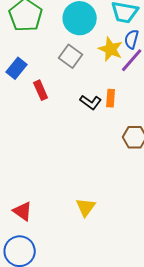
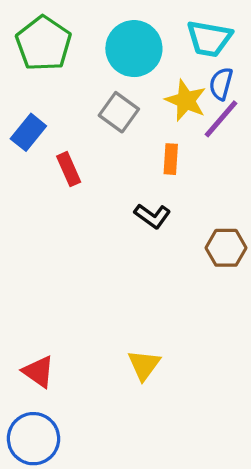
orange rectangle: (111, 98) -> (171, 159), moved
black L-shape: (91, 102) -> (152, 216), moved

